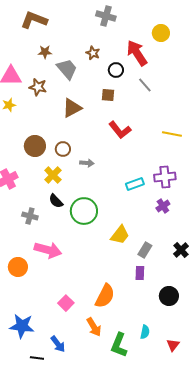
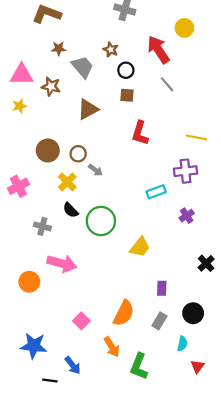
black circle: (116, 70) -> (126, 70), moved
red L-shape: (120, 130) -> (140, 133), turned 55
gray arrow: (87, 163) -> (95, 170), moved, turned 32
purple cross: (165, 177) -> (186, 171), moved
gray rectangle: (145, 250) -> (159, 321), moved
cyan semicircle: (145, 332) -> (182, 344), moved

